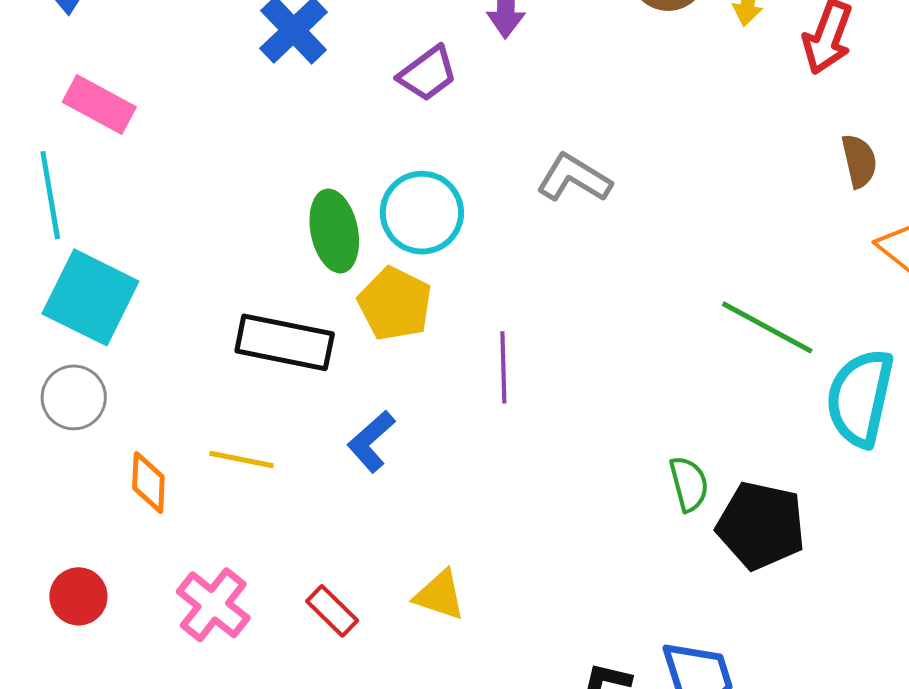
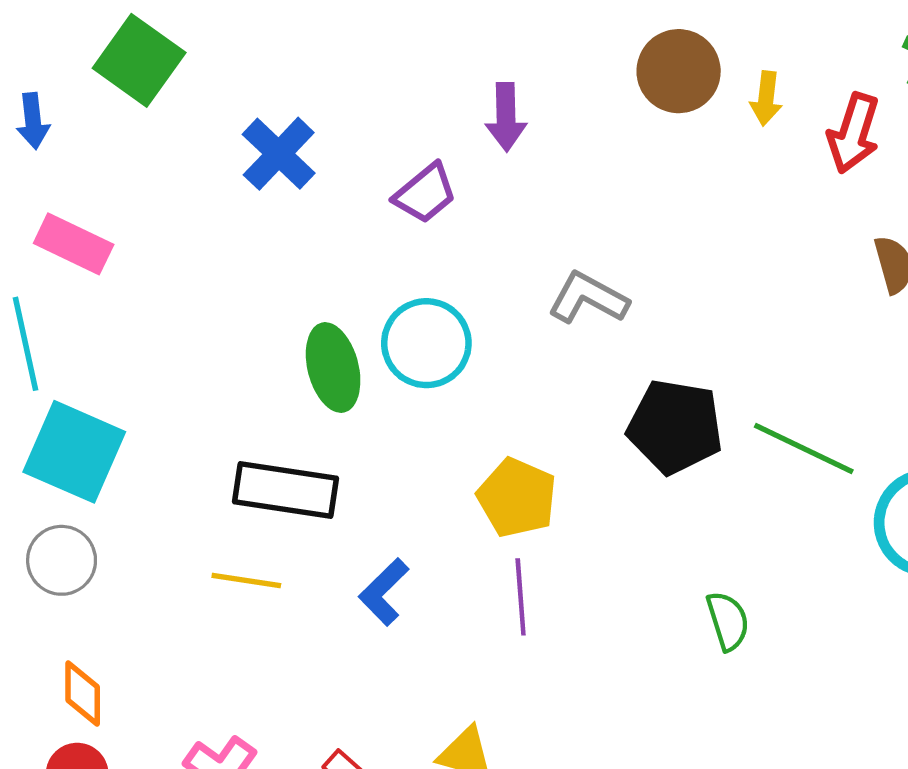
yellow pentagon: (395, 304) -> (517, 498), moved
purple line: (503, 367) -> (521, 597), moved
yellow line: (241, 460) -> (246, 581), moved
orange diamond: (148, 482) -> (83, 693), moved
black pentagon: (761, 526) -> (675, 427), moved

